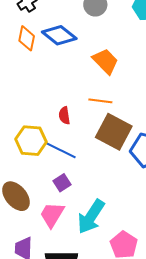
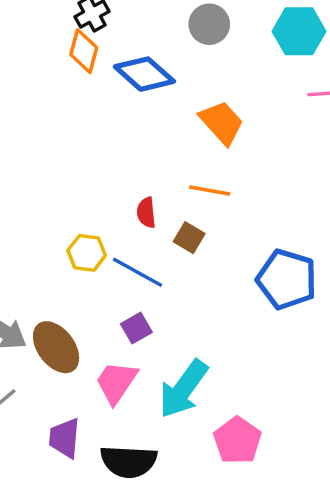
orange diamond: (27, 38) -> (84, 51), moved
brown square: (114, 132) -> (189, 238), moved, size x0.5
yellow hexagon: (31, 141) -> (87, 253), size x0.7

